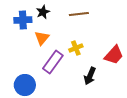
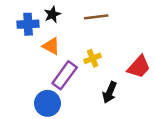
orange triangle: (42, 38) -> (51, 46), turned -42
blue circle: (25, 85) -> (47, 103), moved

